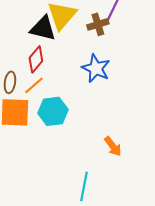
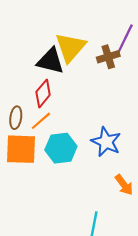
blue star: (96, 68) -> (106, 142), moved

